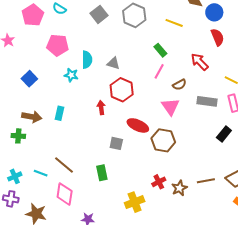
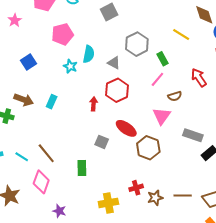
gray hexagon: (134, 15) -> (137, 44), moved
pink pentagon: (58, 45) -> (63, 34), turned -30
gray rectangle: (207, 101) -> (193, 135), moved

